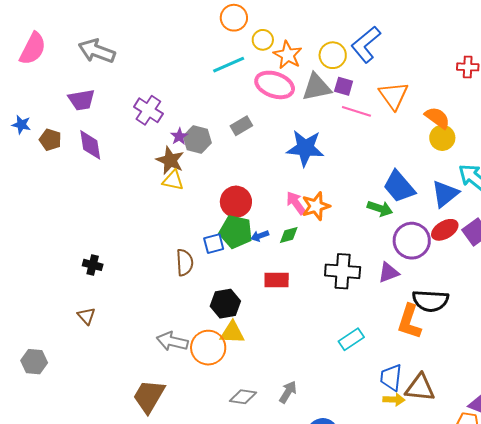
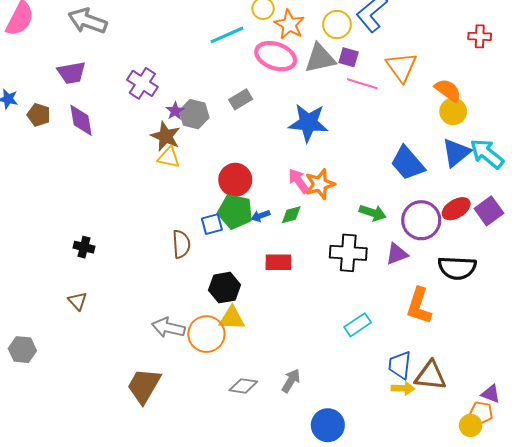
blue triangle: (445, 194) -> (456, 153), moved
green arrow: (380, 208) -> (373, 213), moved
black semicircle: (430, 301) -> (457, 268), moved

